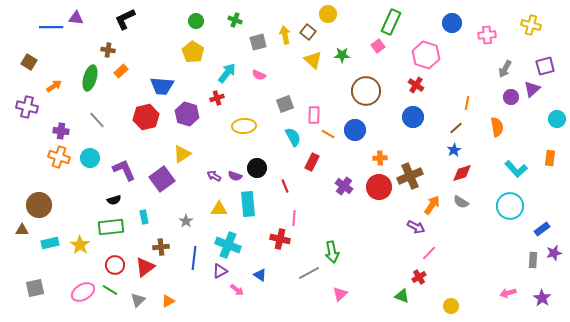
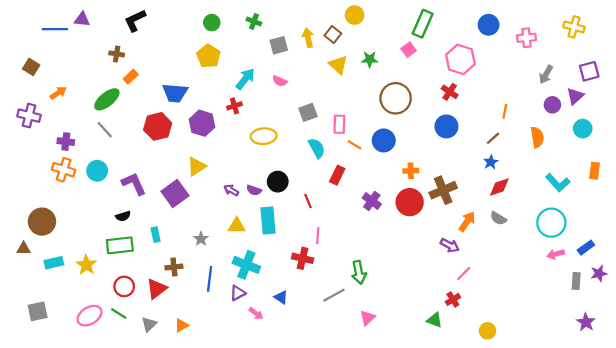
green ellipse: (90, 78) -> (107, 99), moved, turned 35
cyan circle: (557, 119) -> (583, 129), moved
pink arrow: (508, 293) -> (556, 254), moved

